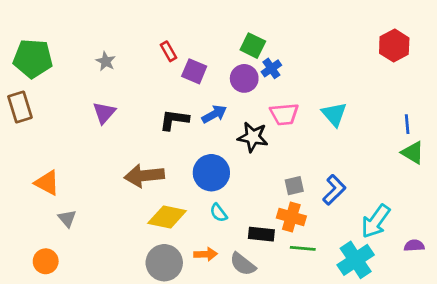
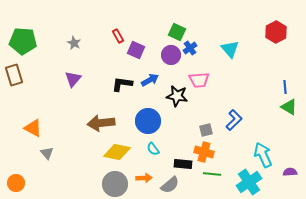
cyan triangle: (334, 114) -> (230, 49), moved
blue L-shape: (334, 190) -> (234, 120), moved
cyan arrow: (376, 221) -> (263, 155), turned 120
orange circle: (46, 261) -> (16, 183), moved
gray semicircle: (243, 264) -> (170, 185), turned -78

